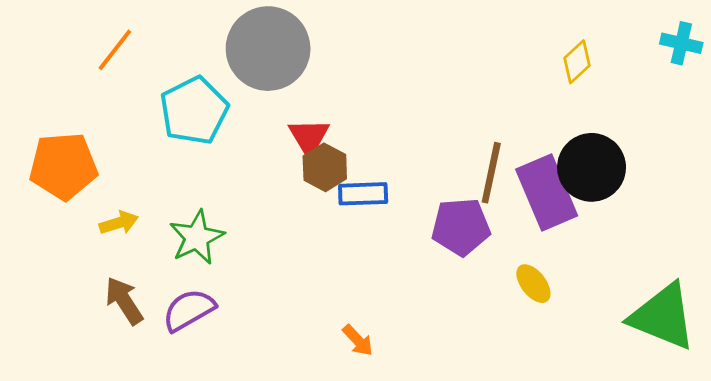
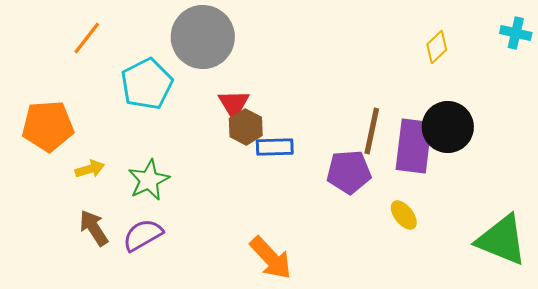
purple rectangle: (547, 192) -> (414, 146), turned 30
orange arrow: (358, 340) -> (271, 258), size x1.8

